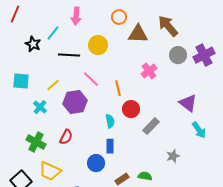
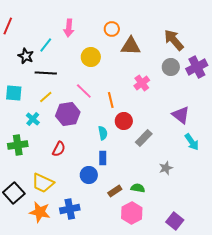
brown arrow: (168, 26) -> (174, 40), moved
black line: (69, 55) -> (46, 73), moved
green cross: (36, 142) -> (18, 145), moved, turned -36

